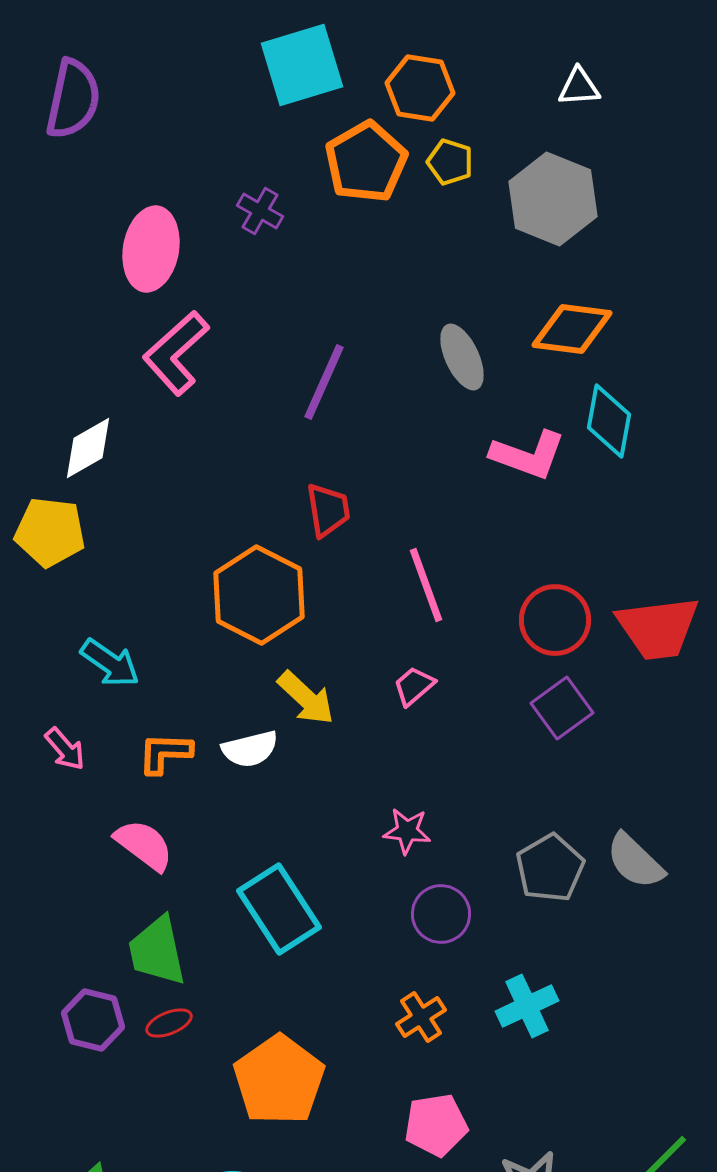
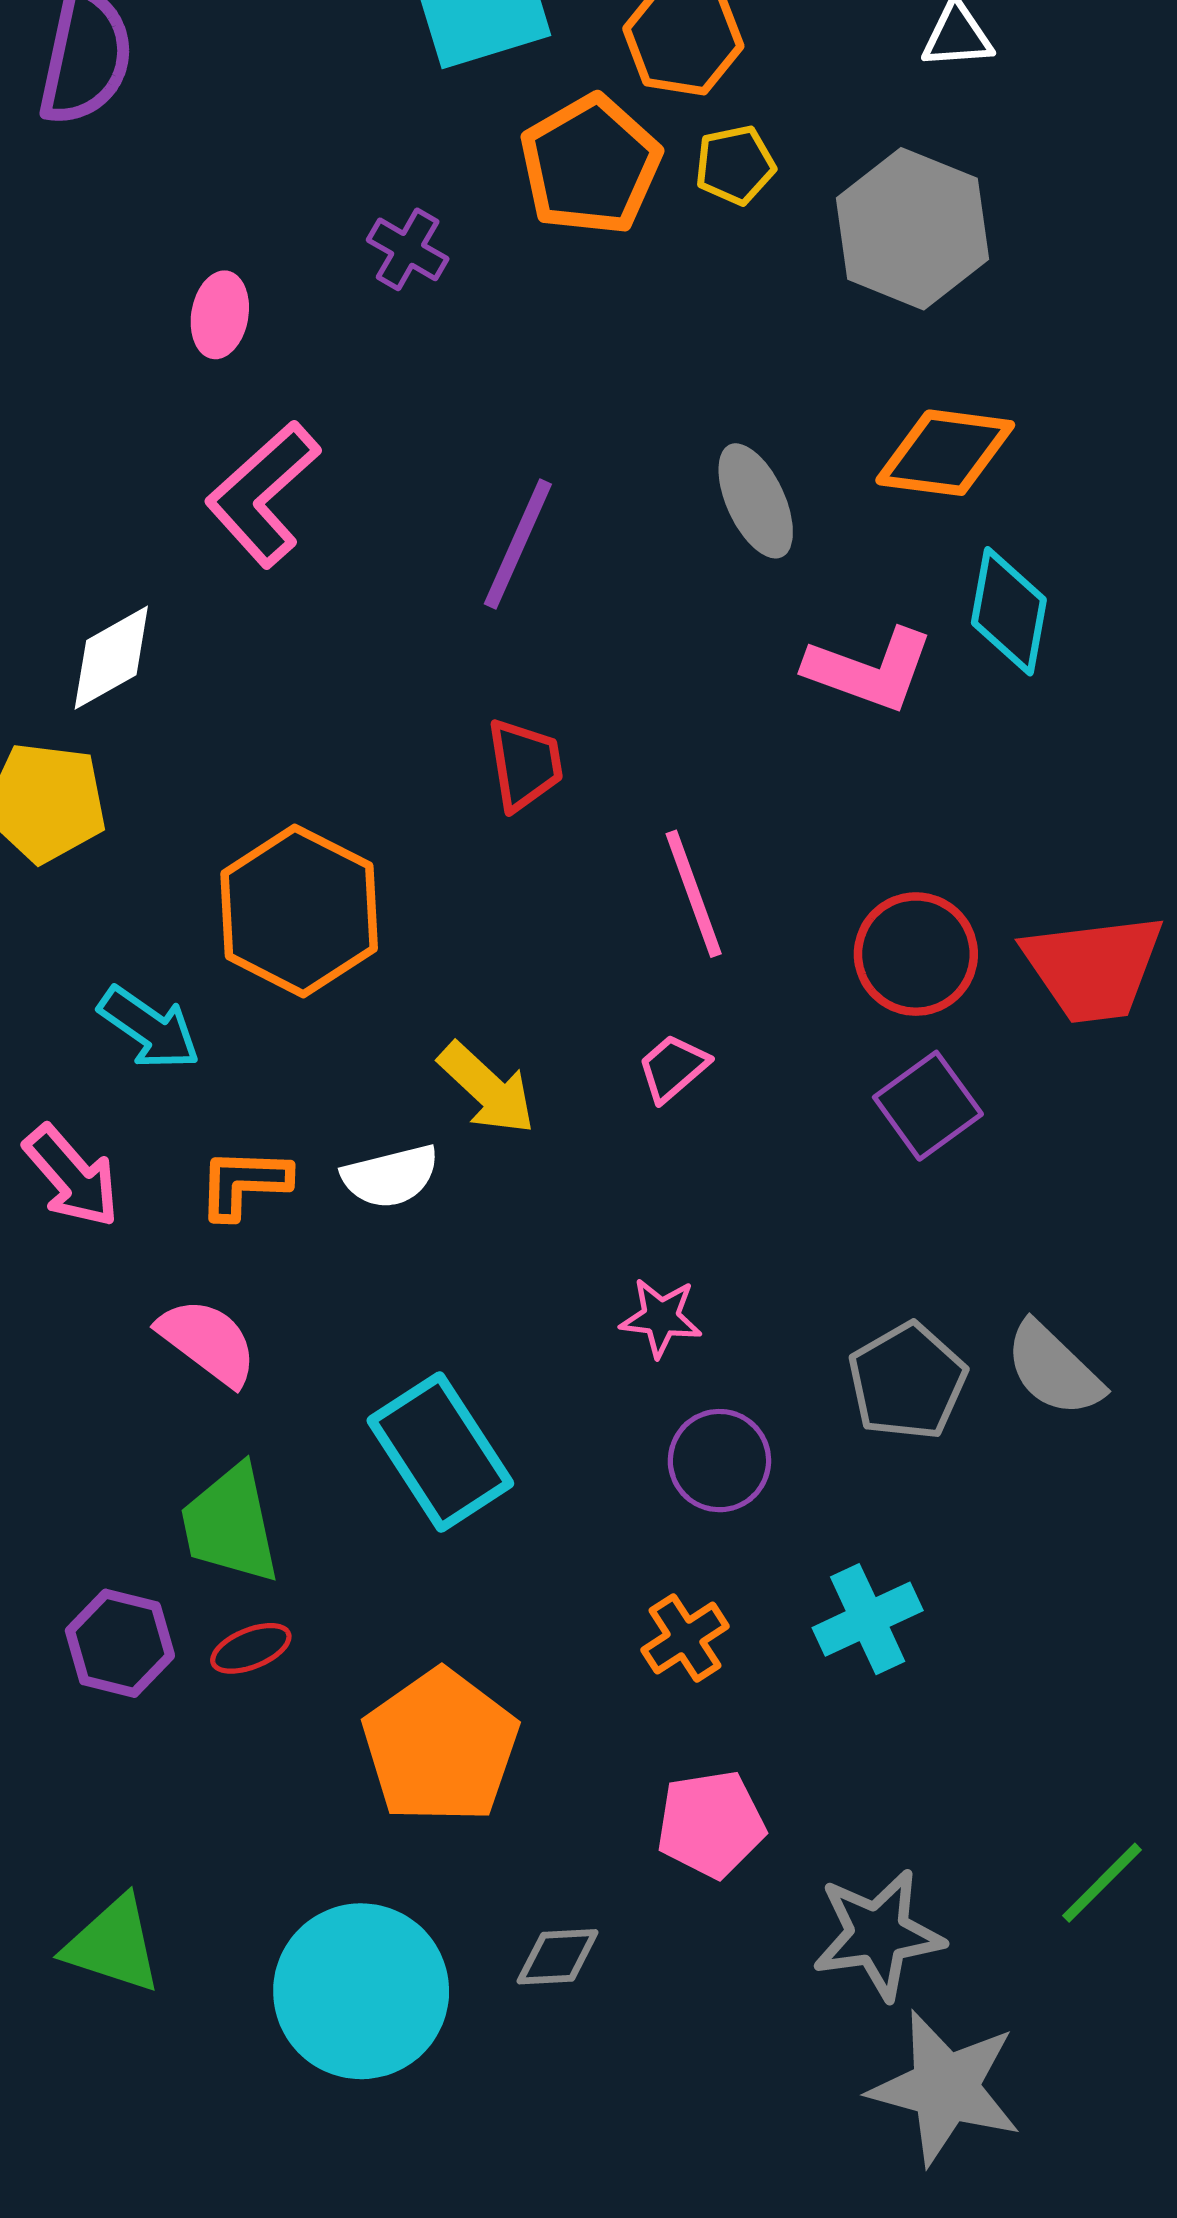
yellow pentagon: (450, 162) -> (735, 165), turned -30
pink ellipse: (151, 249) -> (220, 315), size x0.6
orange hexagon: (259, 595) -> (299, 911), moved
pink arrow: (65, 749) -> (72, 1176), size x1.4

